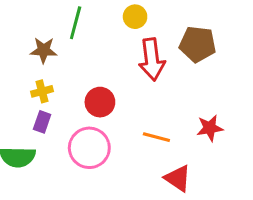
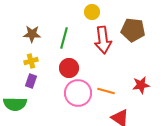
green line: (76, 23) -> (64, 38), moved
pink circle: (89, 148) -> (78, 93), moved

